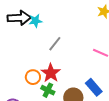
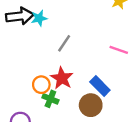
blue rectangle: (94, 87) -> (100, 86), moved
green cross: (48, 90) -> (50, 99), moved

